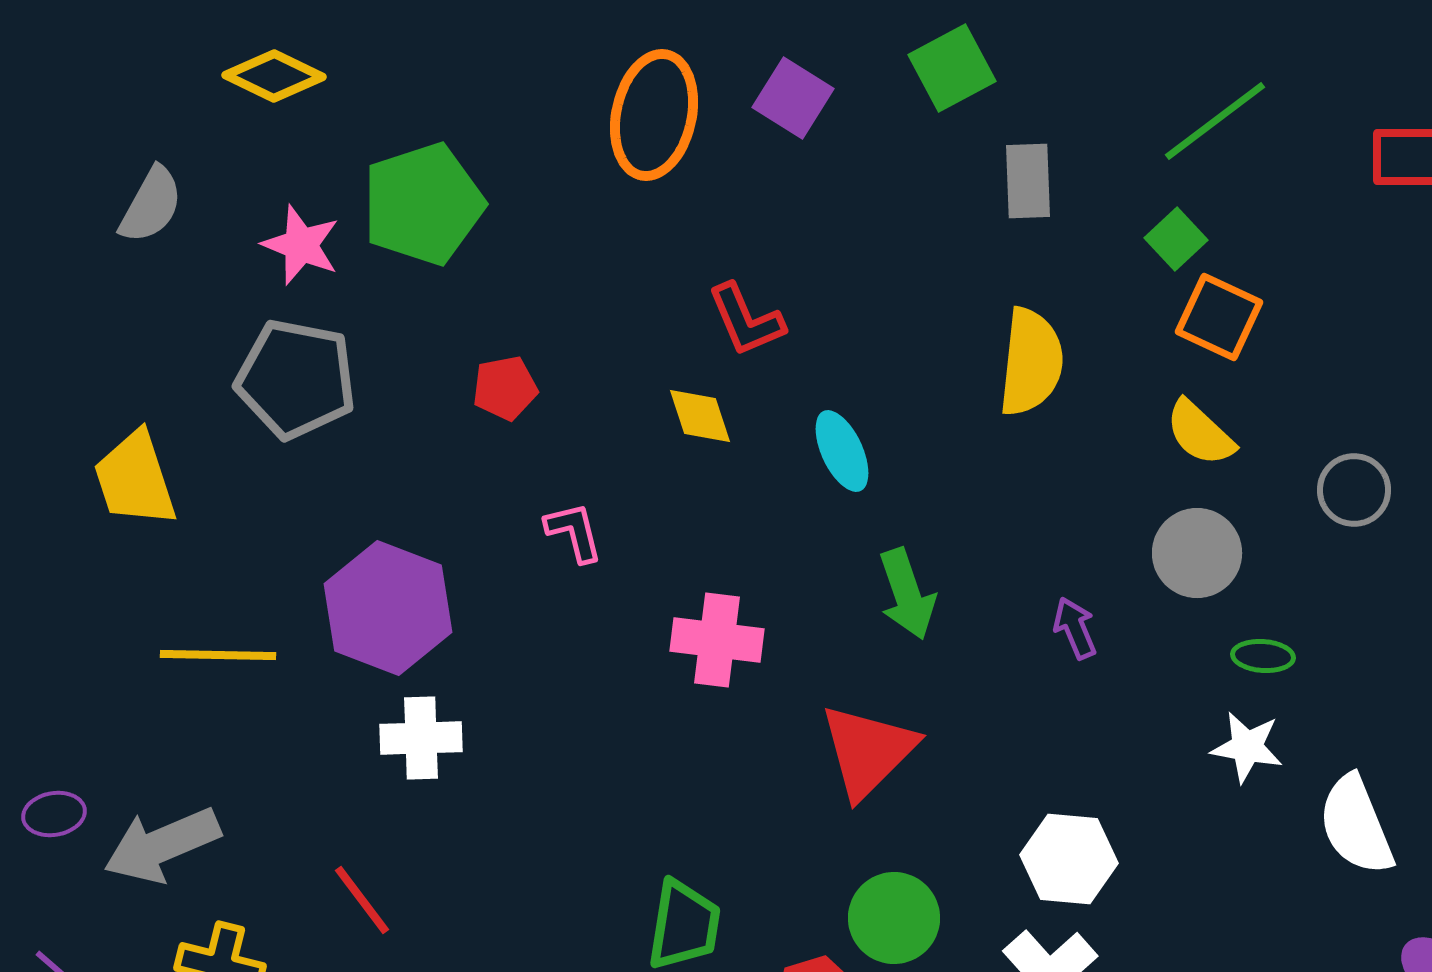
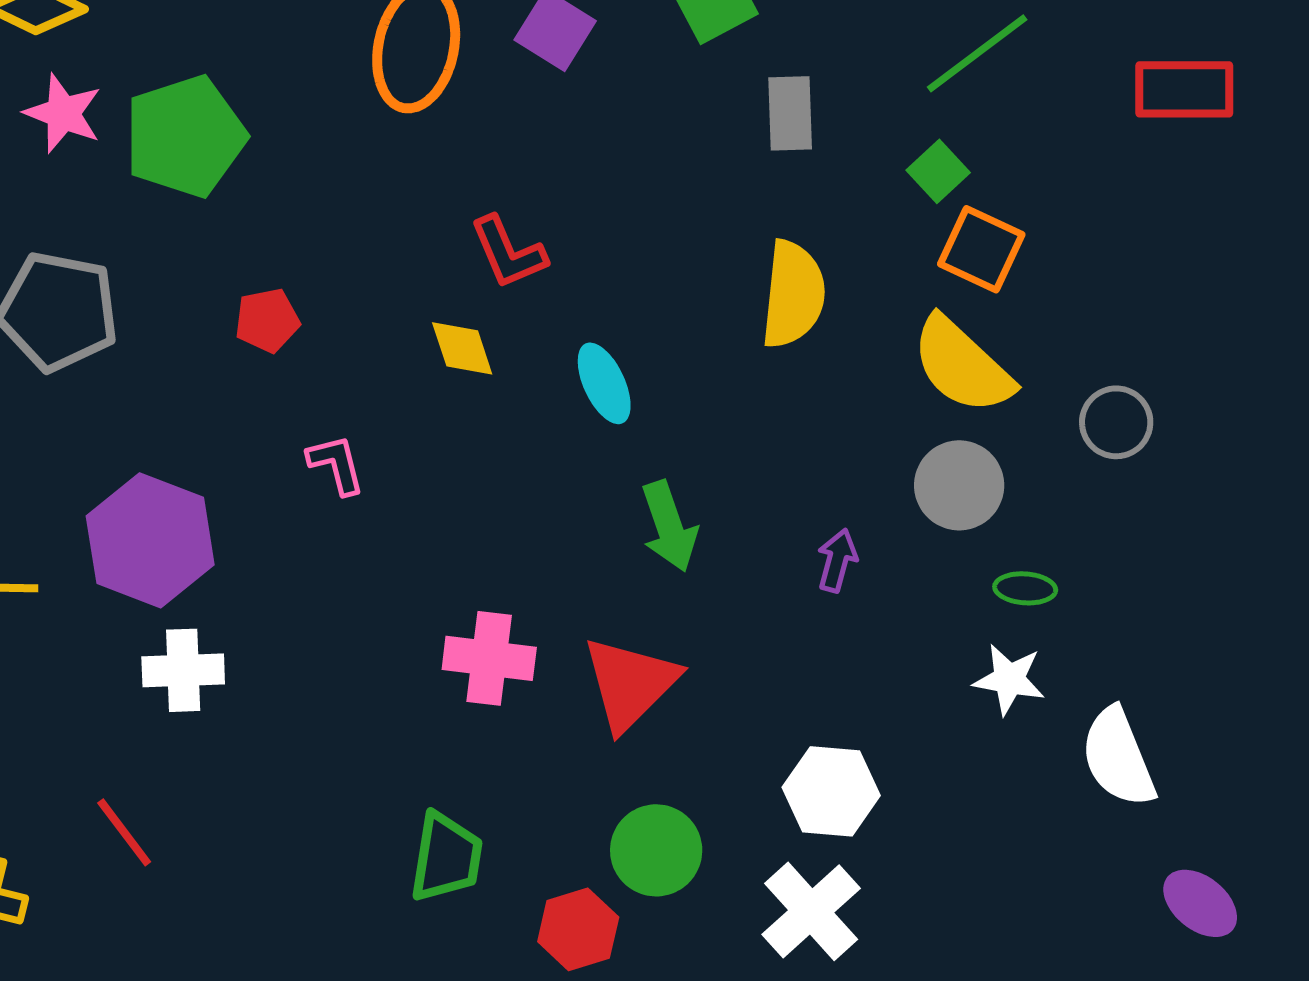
pink star: (301, 245) -> (63, 113), moved
yellow semicircle: (1200, 433) -> (962, 365), size x1.5
purple arrow: (1075, 628) -> (837, 560), turned 38
pink cross: (717, 640) -> (489, 658), moved

